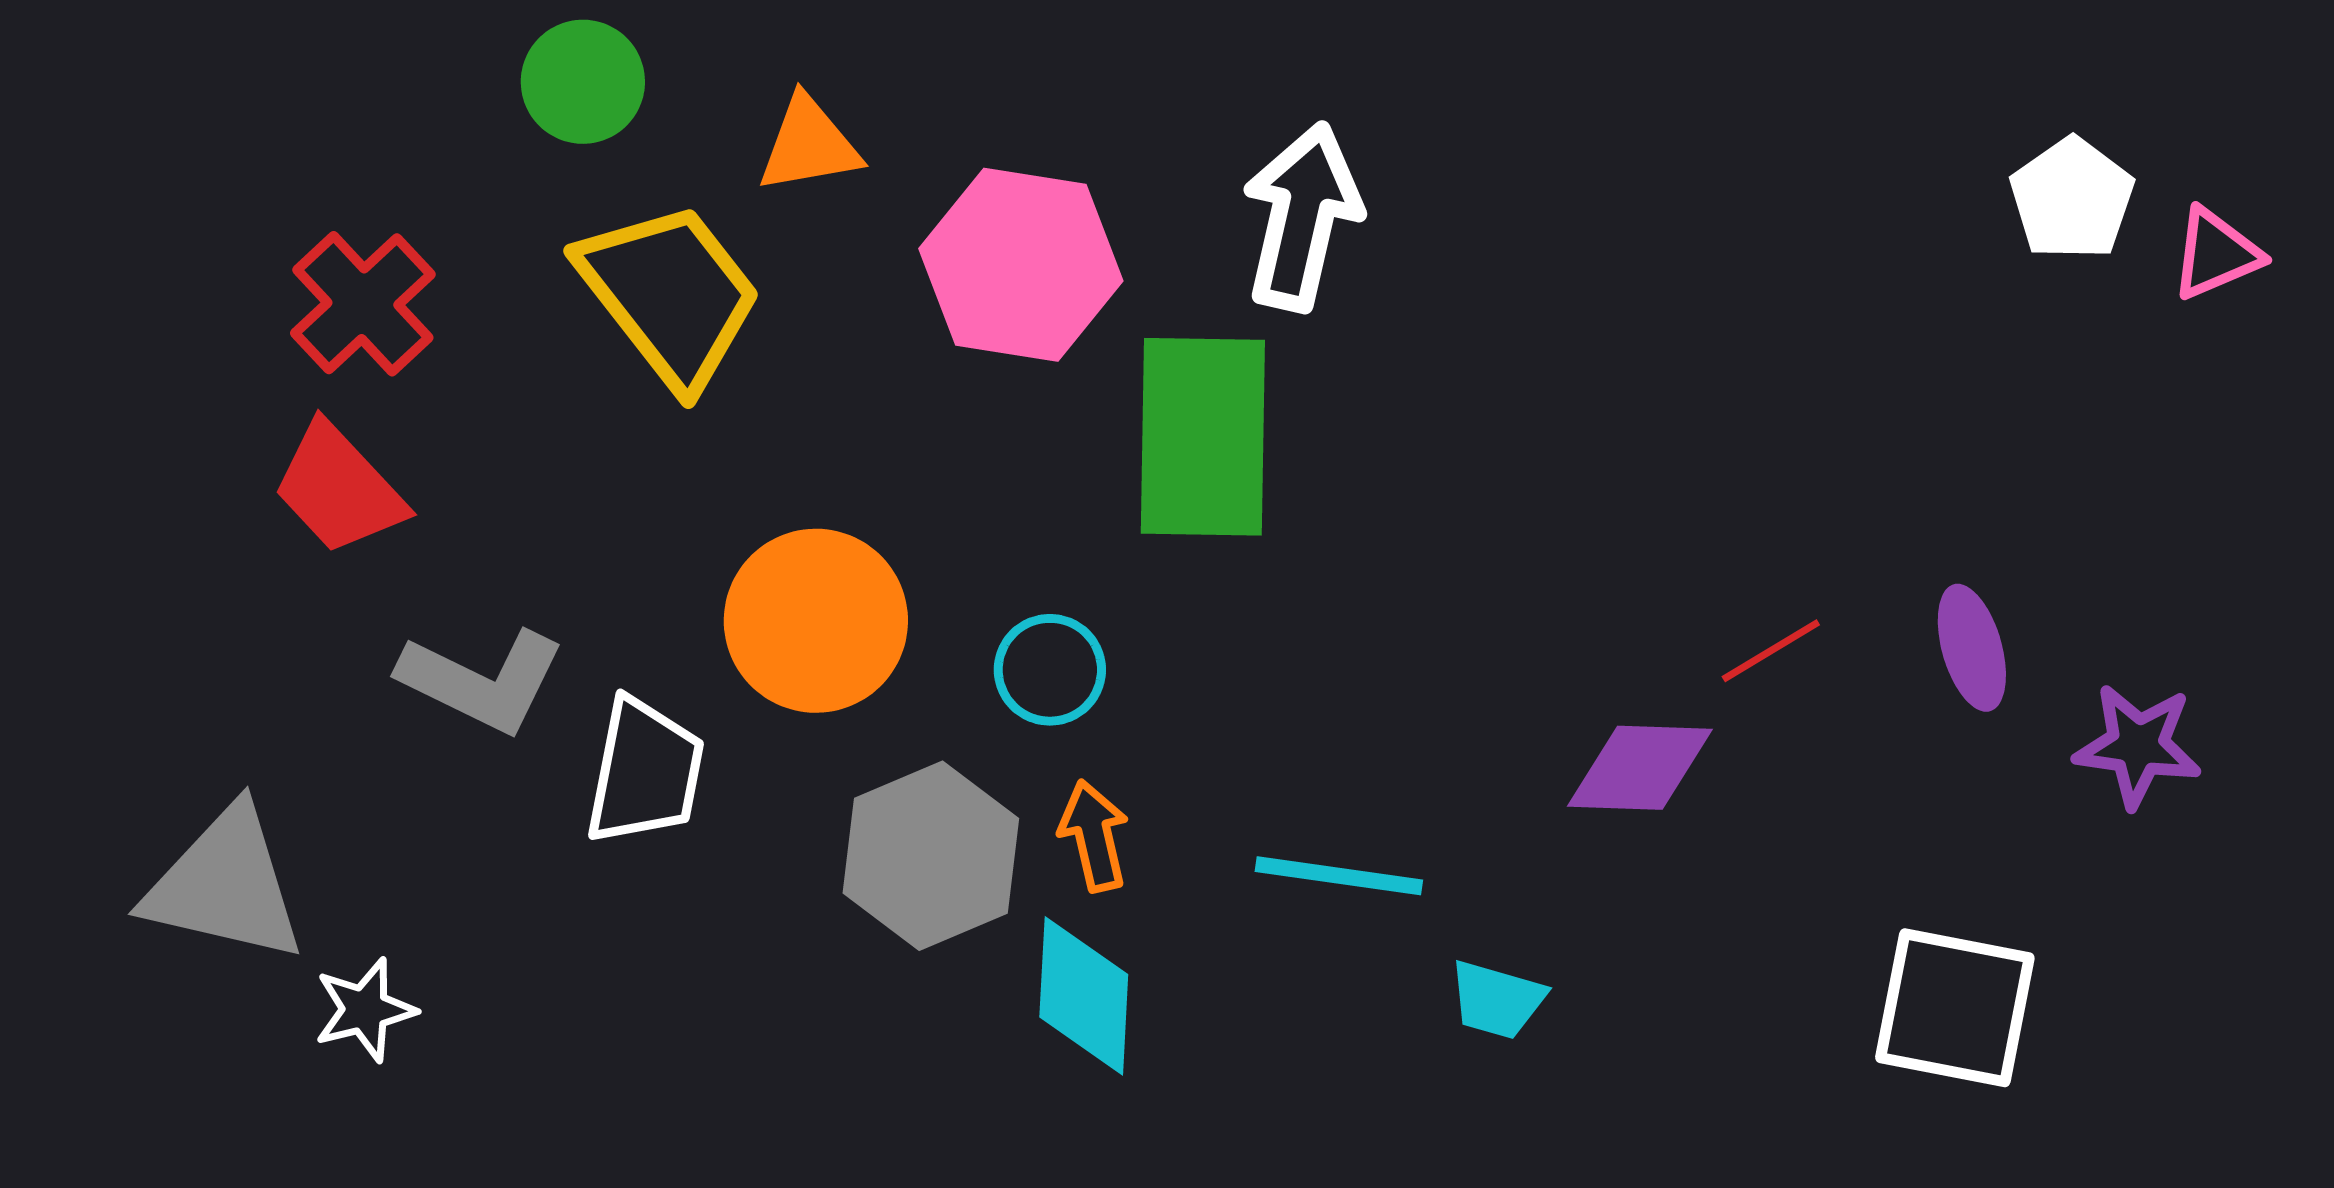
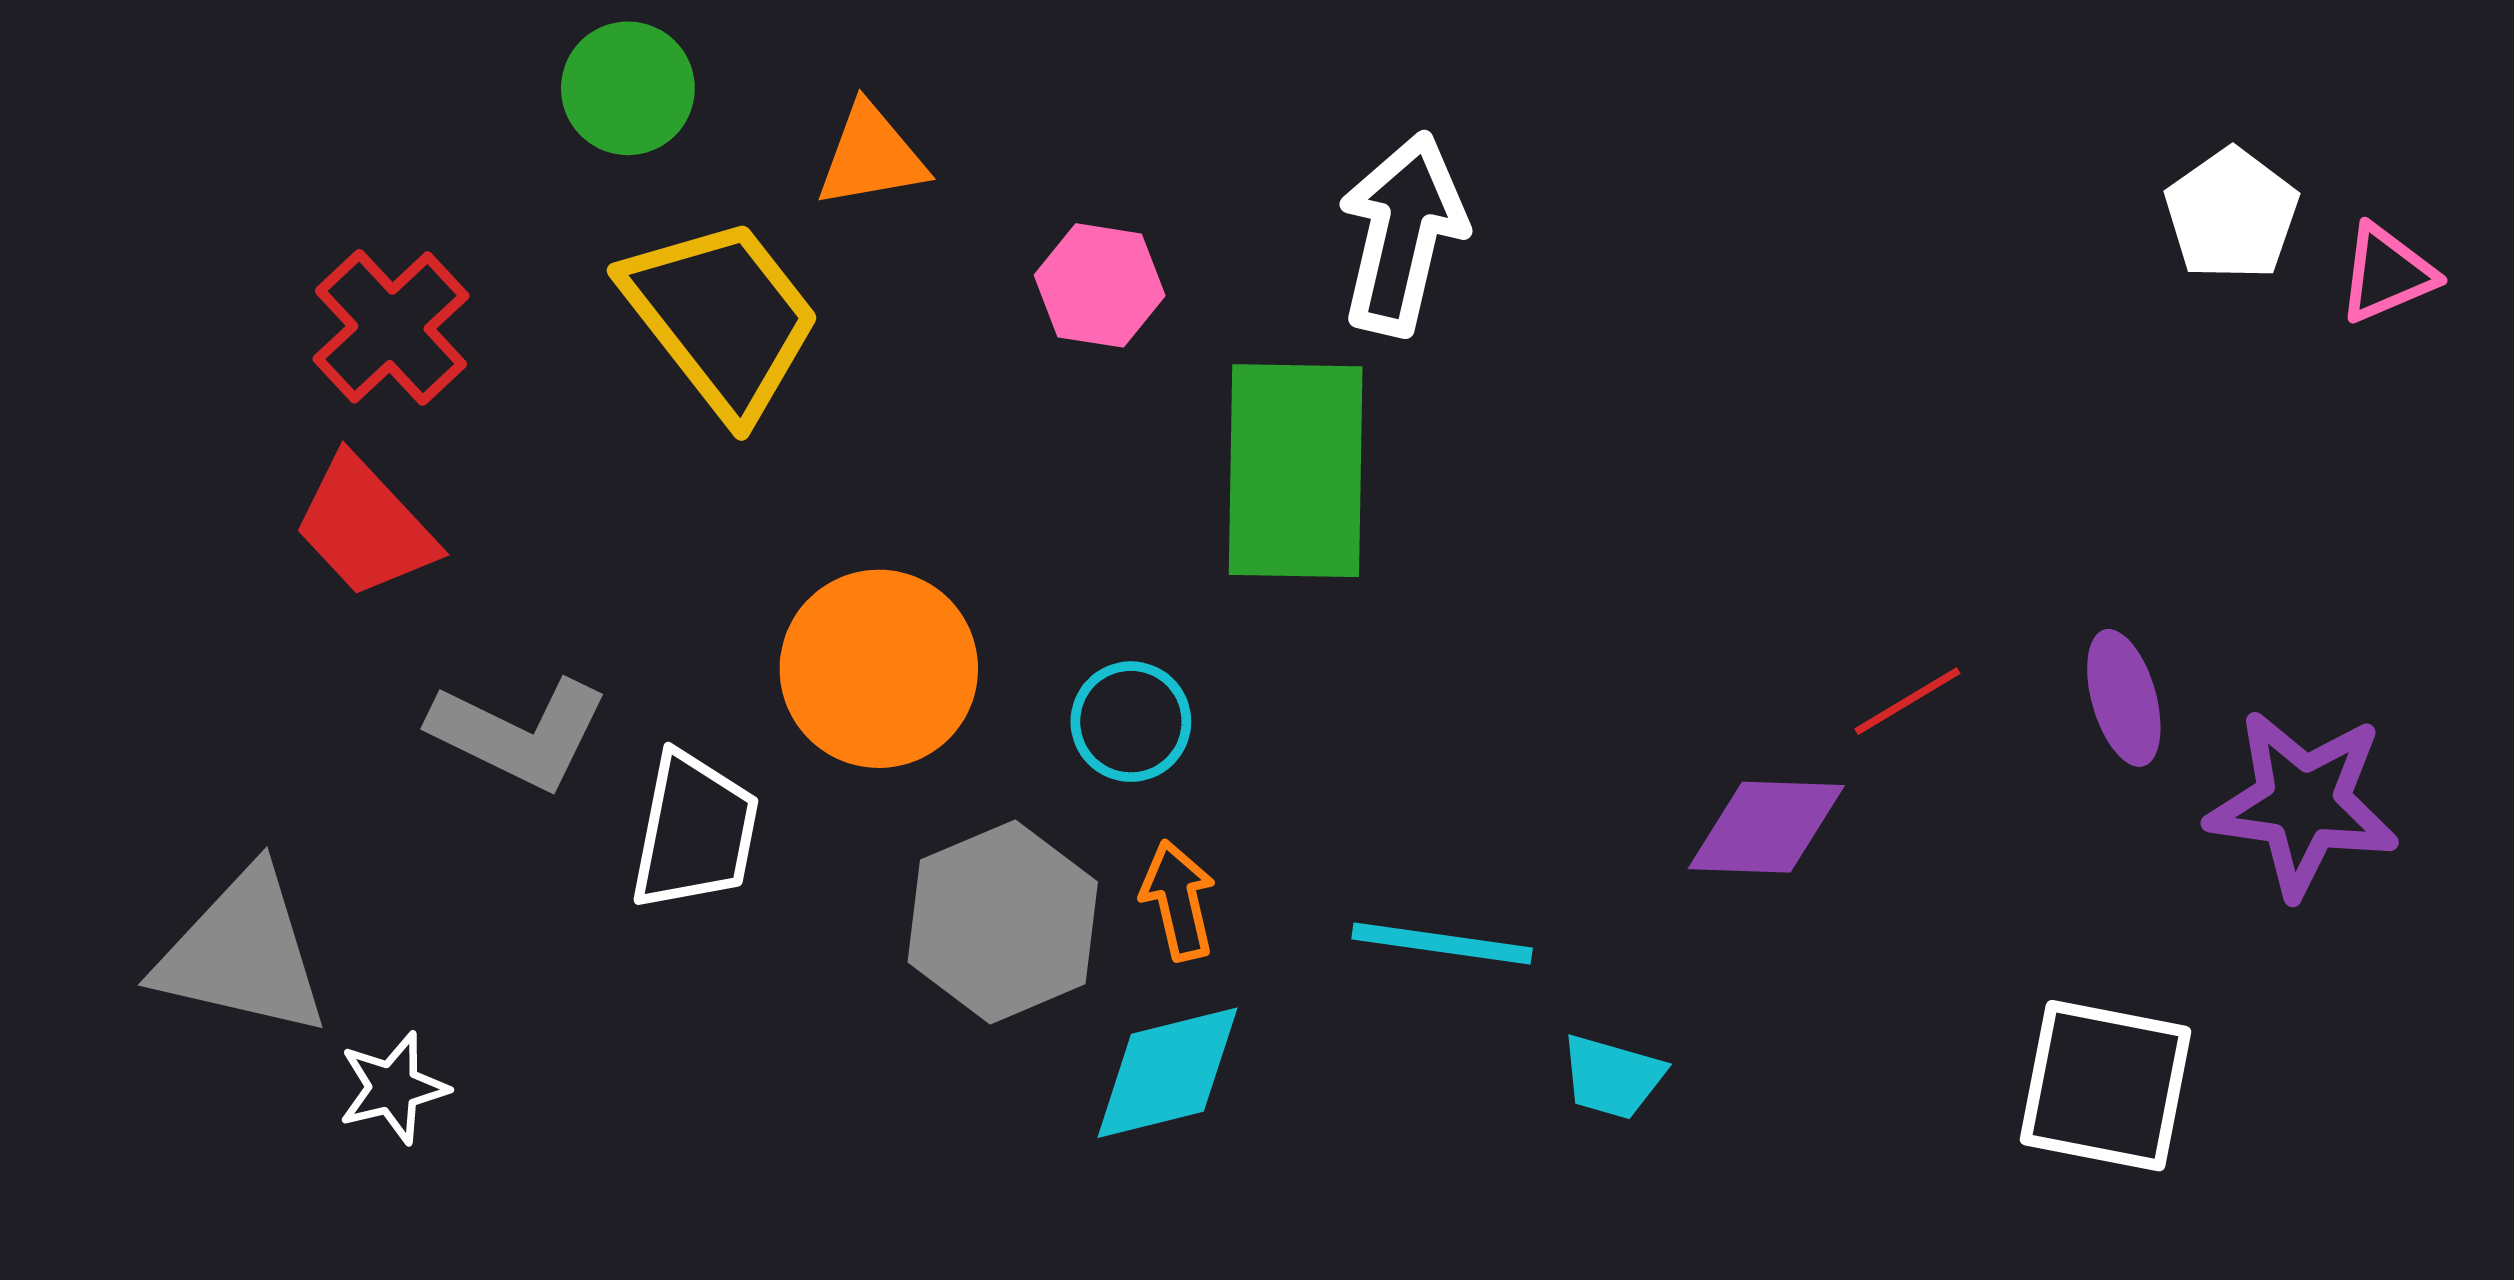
pink hexagon: (1021, 265) -> (1100, 285), size x0.6
purple star: (2138, 746) -> (2303, 803), size x1.4
cyan diamond: (1084, 996) -> (1167, 1073), turned 73

